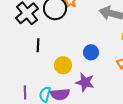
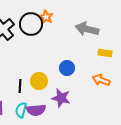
black line: (38, 45) -> (20, 86), moved

